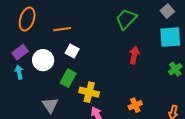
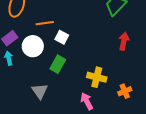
orange line: (62, 29) -> (45, 23), moved
yellow cross: (89, 92) -> (97, 77), moved

